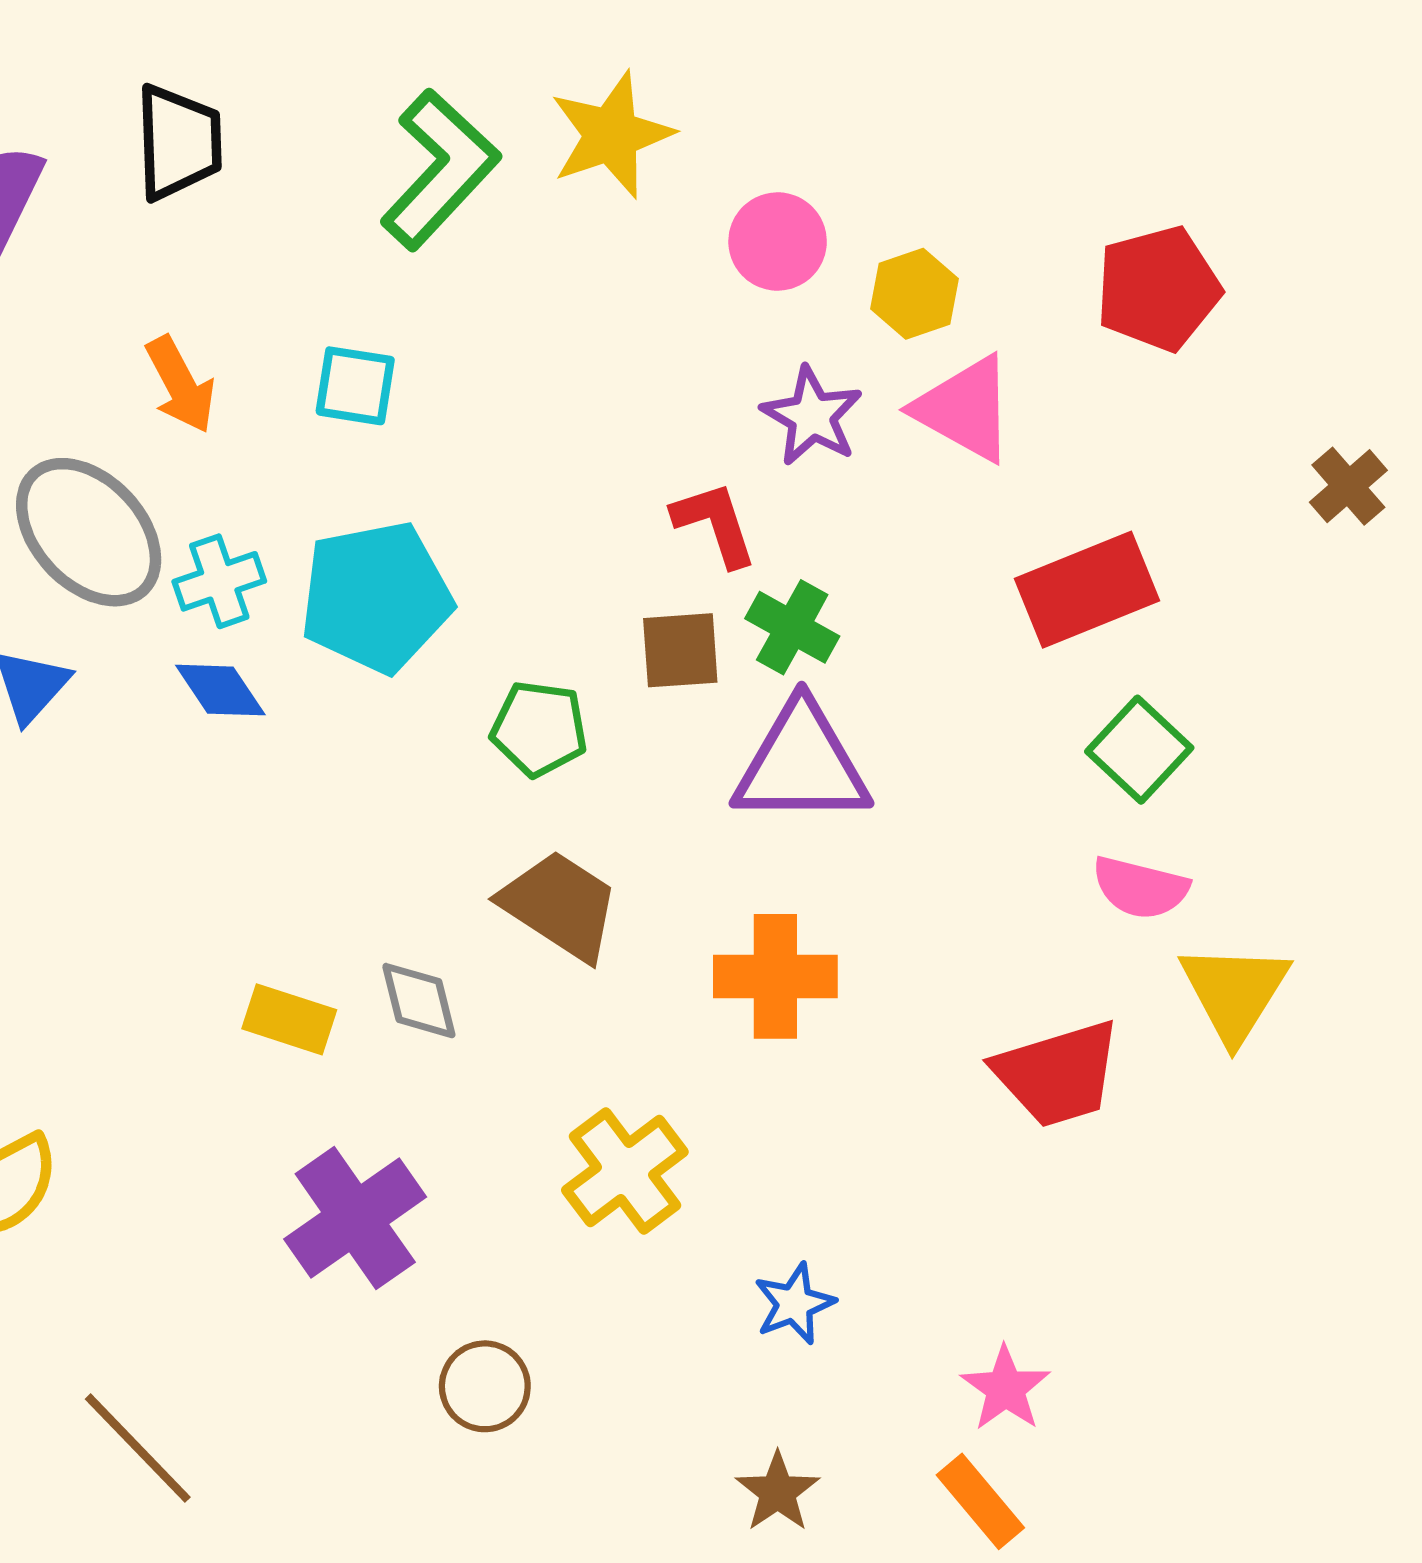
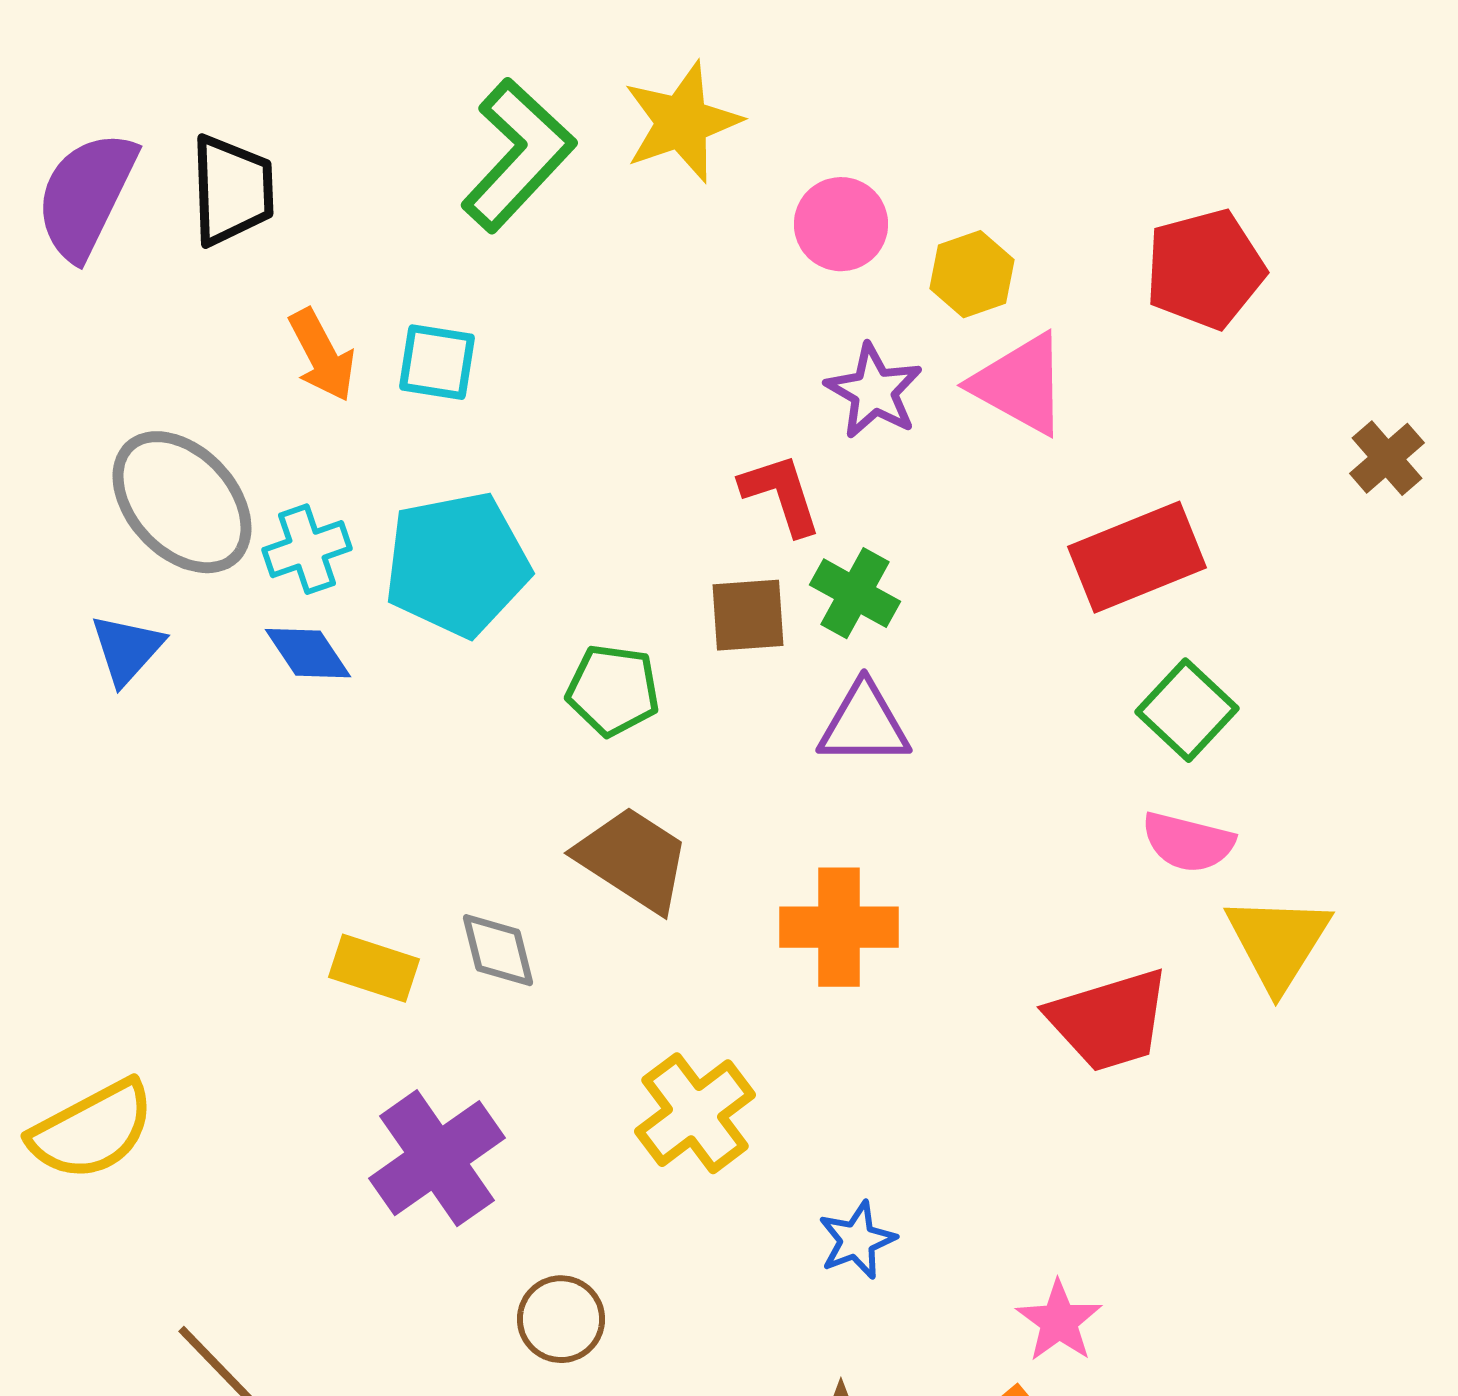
black trapezoid: (178, 142) -> (232, 190), moved
orange arrow: (181, 385) -> (322, 355), moved
purple triangle: (802, 764) -> (864, 724), size x0.7

